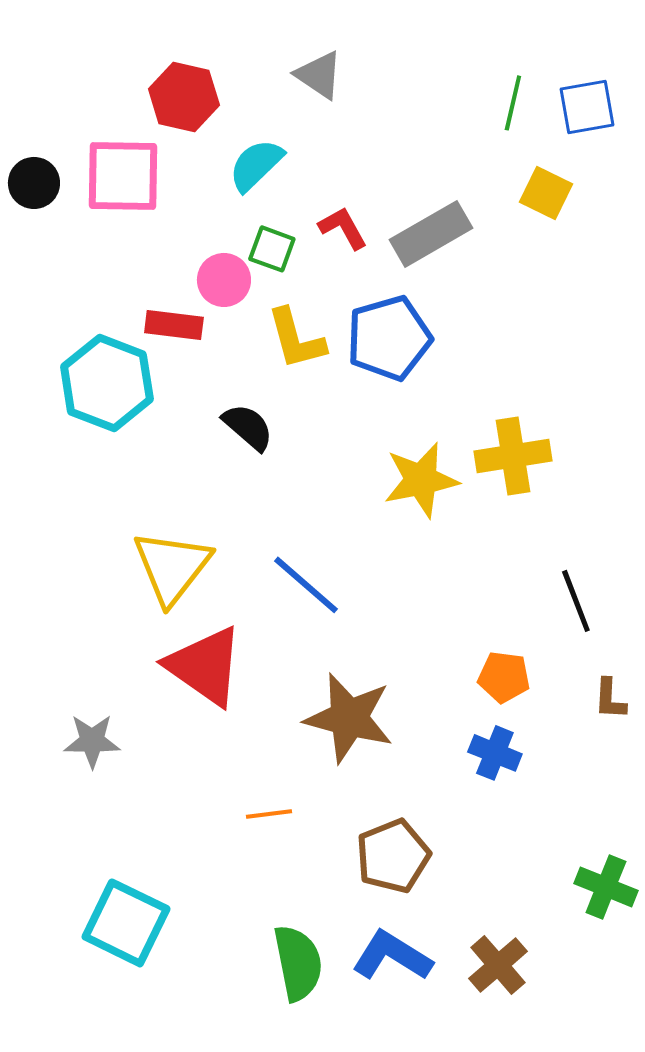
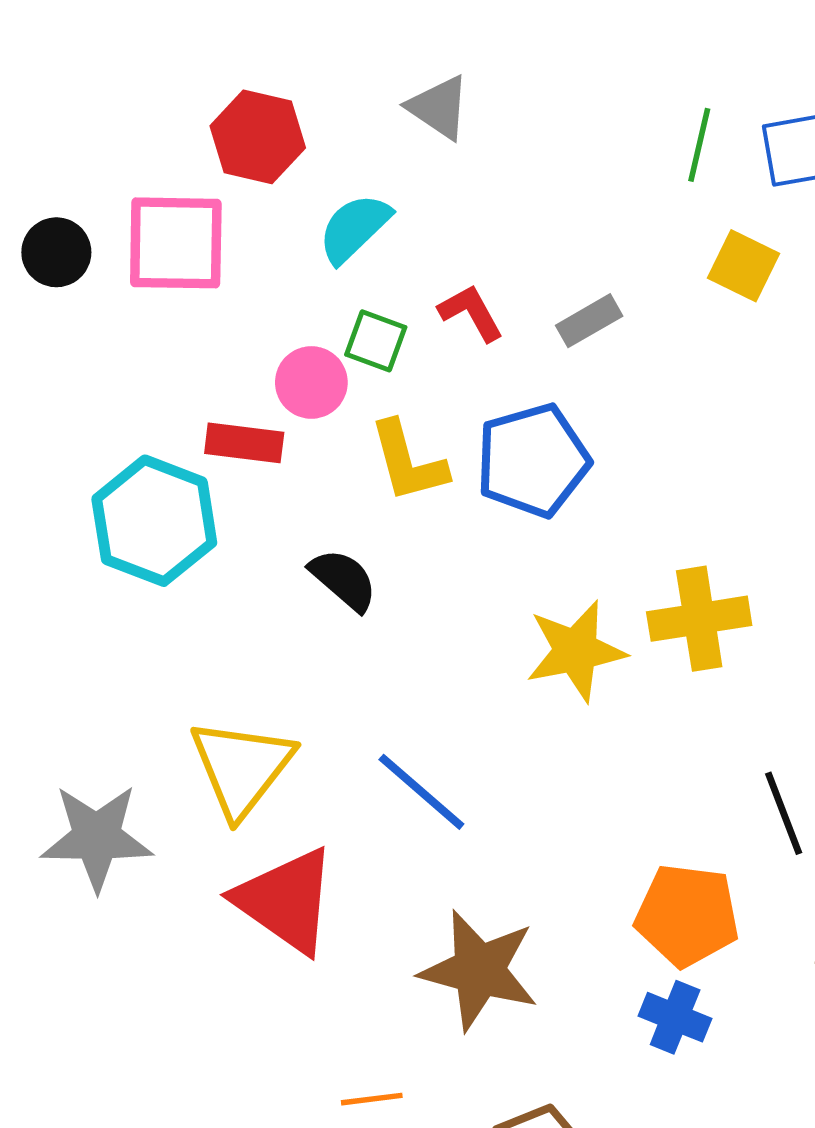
gray rectangle: (431, 234) -> (589, 321), size x0.6
orange pentagon: (504, 677) -> (687, 915), size x1.5
gray star: (92, 741) -> (97, 837), moved, size x1.5

